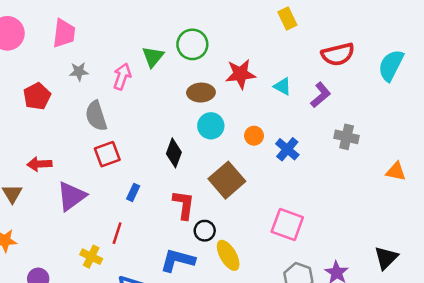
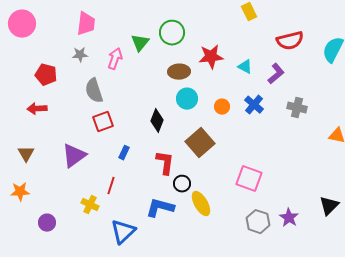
pink trapezoid: (64, 33) -> (86, 24), moved
red pentagon: (37, 96) -> (46, 75), turned -30
blue cross: (287, 149) -> (254, 105), moved
red arrow: (39, 164) -> (37, 109), moved

